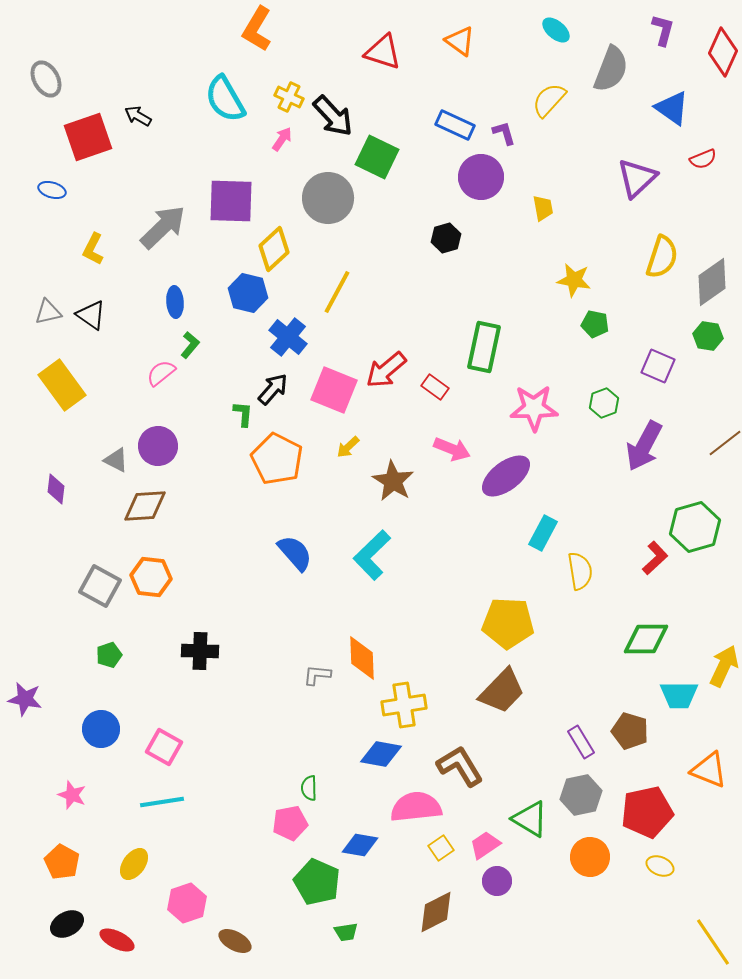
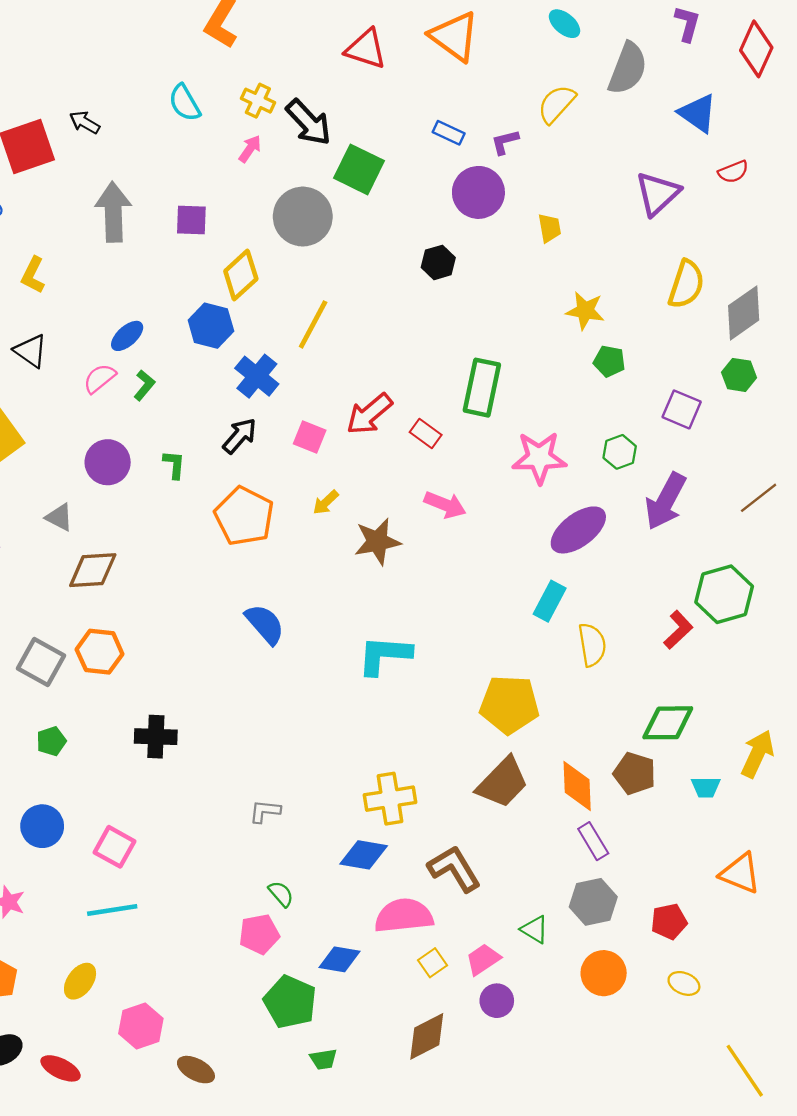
orange triangle: (460, 41) -> (454, 36), size x1.5
cyan semicircle: (225, 99) -> (185, 103), size x0.7
blue rectangle: (455, 125) -> (449, 133), size x0.7
purple L-shape: (504, 133) -> (505, 142), turned -88
purple square: (231, 201) -> (191, 220), size x0.6
gray arrow: (163, 227) -> (113, 212), moved, turned -48
blue ellipse: (175, 302) -> (127, 336), turned 52
pink semicircle: (161, 373) -> (100, 378), moved
pink square: (334, 390) -> (310, 437), size x0.6
green L-shape: (243, 414) -> (174, 465), moved
purple circle: (158, 446) -> (108, 462), moved
purple ellipse: (506, 476) -> (578, 530), moved
brown star: (393, 481) -> (377, 541), turned 30
cyan L-shape: (372, 555) -> (384, 655), moved, turned 48
orange diamond: (362, 658) -> (577, 786), moved
gray L-shape: (317, 675) -> (265, 811), moved
cyan trapezoid: (679, 695) -> (706, 787), size x0.7
brown pentagon: (630, 731) -> (635, 773), moved
green semicircle: (309, 788) -> (281, 894), turned 140
red pentagon: (647, 812) -> (669, 921), size x0.6
green triangle: (530, 819) -> (535, 930), size x0.7

